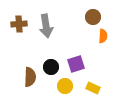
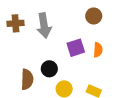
orange semicircle: (103, 36) -> (98, 50), moved
purple square: (76, 64) -> (76, 48), moved

